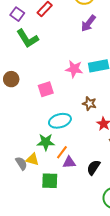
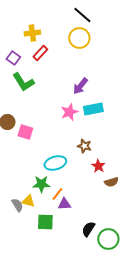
purple arrow: (88, 23) -> (80, 86), moved
pink star: (74, 69) -> (69, 112), turned -30
pink square: (46, 89) -> (25, 132), moved, turned 35
black semicircle: (93, 167) -> (88, 229), moved

